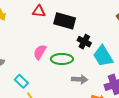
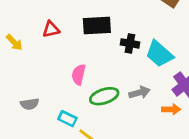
red triangle: (39, 11) -> (51, 29), moved
green ellipse: (62, 59) -> (104, 96), moved

